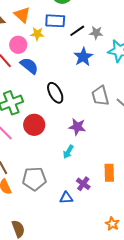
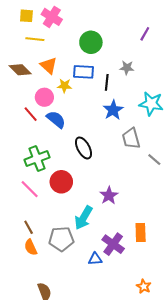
black line: (77, 31) -> (107, 82), turned -49
gray star: (96, 33) -> (127, 68), moved
gray trapezoid: (100, 96) -> (131, 138), moved
purple star: (77, 127) -> (109, 196), moved, turned 30
cyan arrow: (68, 152) -> (83, 218), moved, size x1.6
purple cross: (83, 184) -> (113, 244), size x1.5

